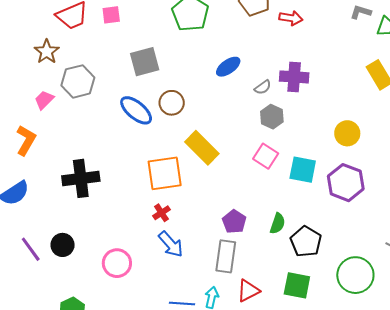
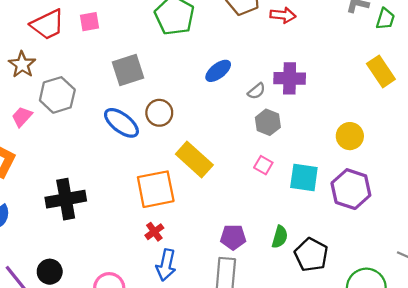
pink square: (266, 156) -> (263, 165), size x0.7
purple pentagon: (234, 222) -> (233, 237), turned -30
blue arrow: (171, 244) -> (166, 265), turned 56

